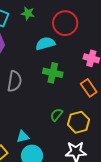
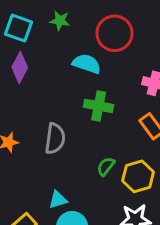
cyan semicircle: (45, 43) -> (87, 64), turned 36
gray semicircle: (14, 81) -> (55, 139), moved

